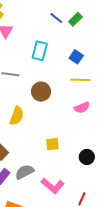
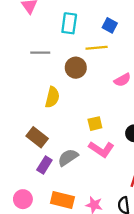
yellow line: (80, 80) -> (97, 48), moved
pink L-shape: (53, 186) -> (101, 149), moved

